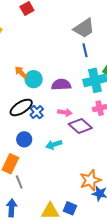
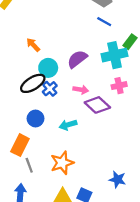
blue line: (85, 50) -> (104, 22), turned -48
cyan circle: (34, 79) -> (48, 68), moved
purple semicircle: (61, 85) -> (77, 59), turned -36
orange star: (90, 180) -> (62, 163), moved

